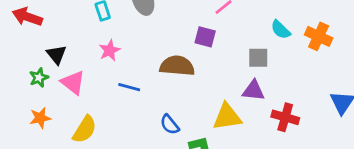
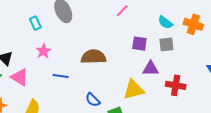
purple square: (205, 37) -> (139, 44), moved
gray square: (258, 58) -> (166, 44), moved

